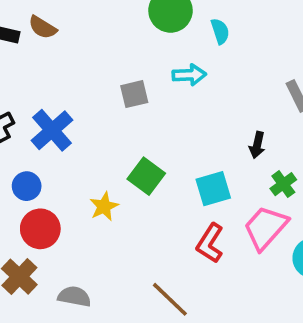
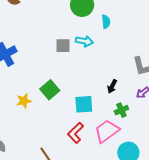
gray square: (134, 94) -> (63, 46), moved

